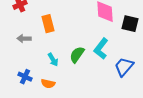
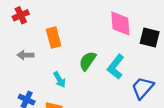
green semicircle: (77, 55) -> (88, 61), moved

